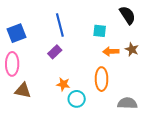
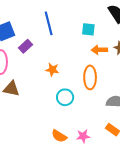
purple rectangle: (55, 52) -> (25, 46), moved
orange star: (63, 84) -> (52, 70), moved

